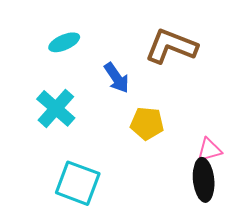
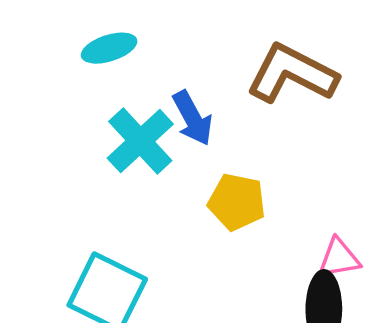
cyan cross: (56, 108) -> (140, 141), moved

